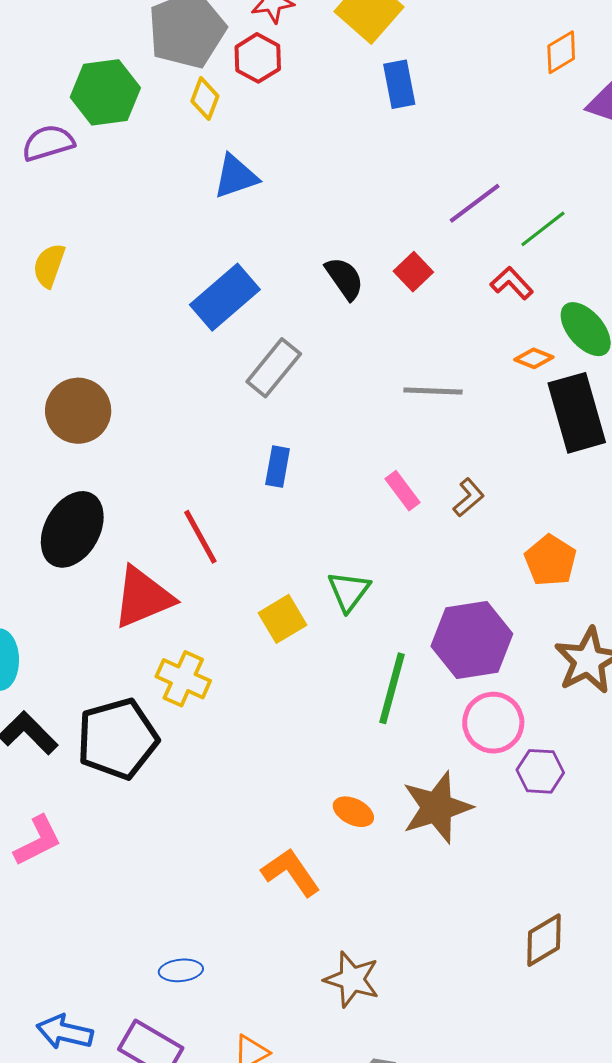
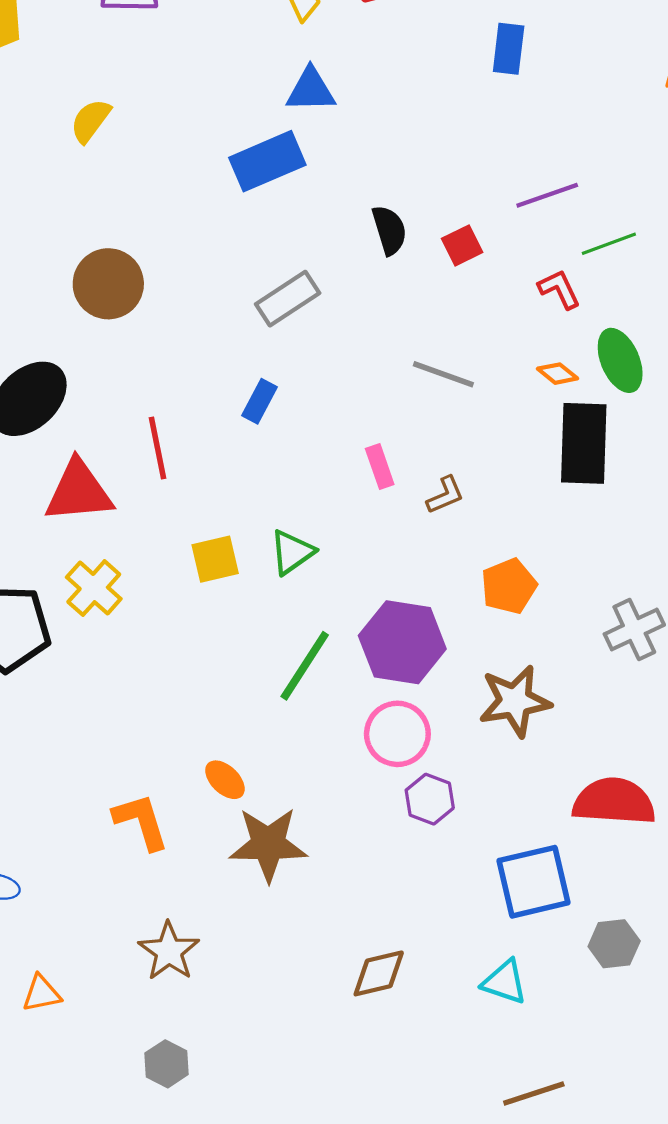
blue rectangle: (225, 297) -> (267, 161), moved
brown circle: (78, 411) -> (108, 284), moved
brown star: (437, 807) -> (268, 844), moved

